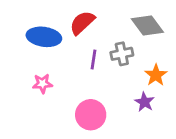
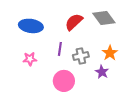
red semicircle: (82, 23) -> (74, 22), moved
gray cross: (122, 54) -> (81, 56), moved
purple line: (93, 59) -> (60, 49), moved

